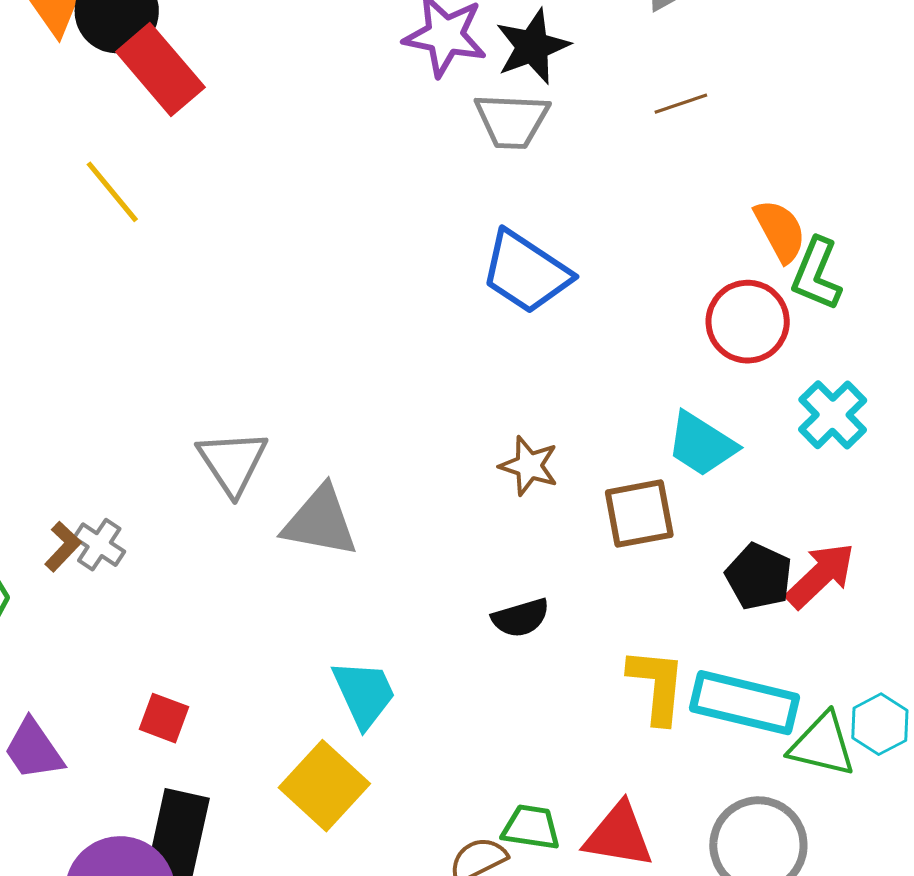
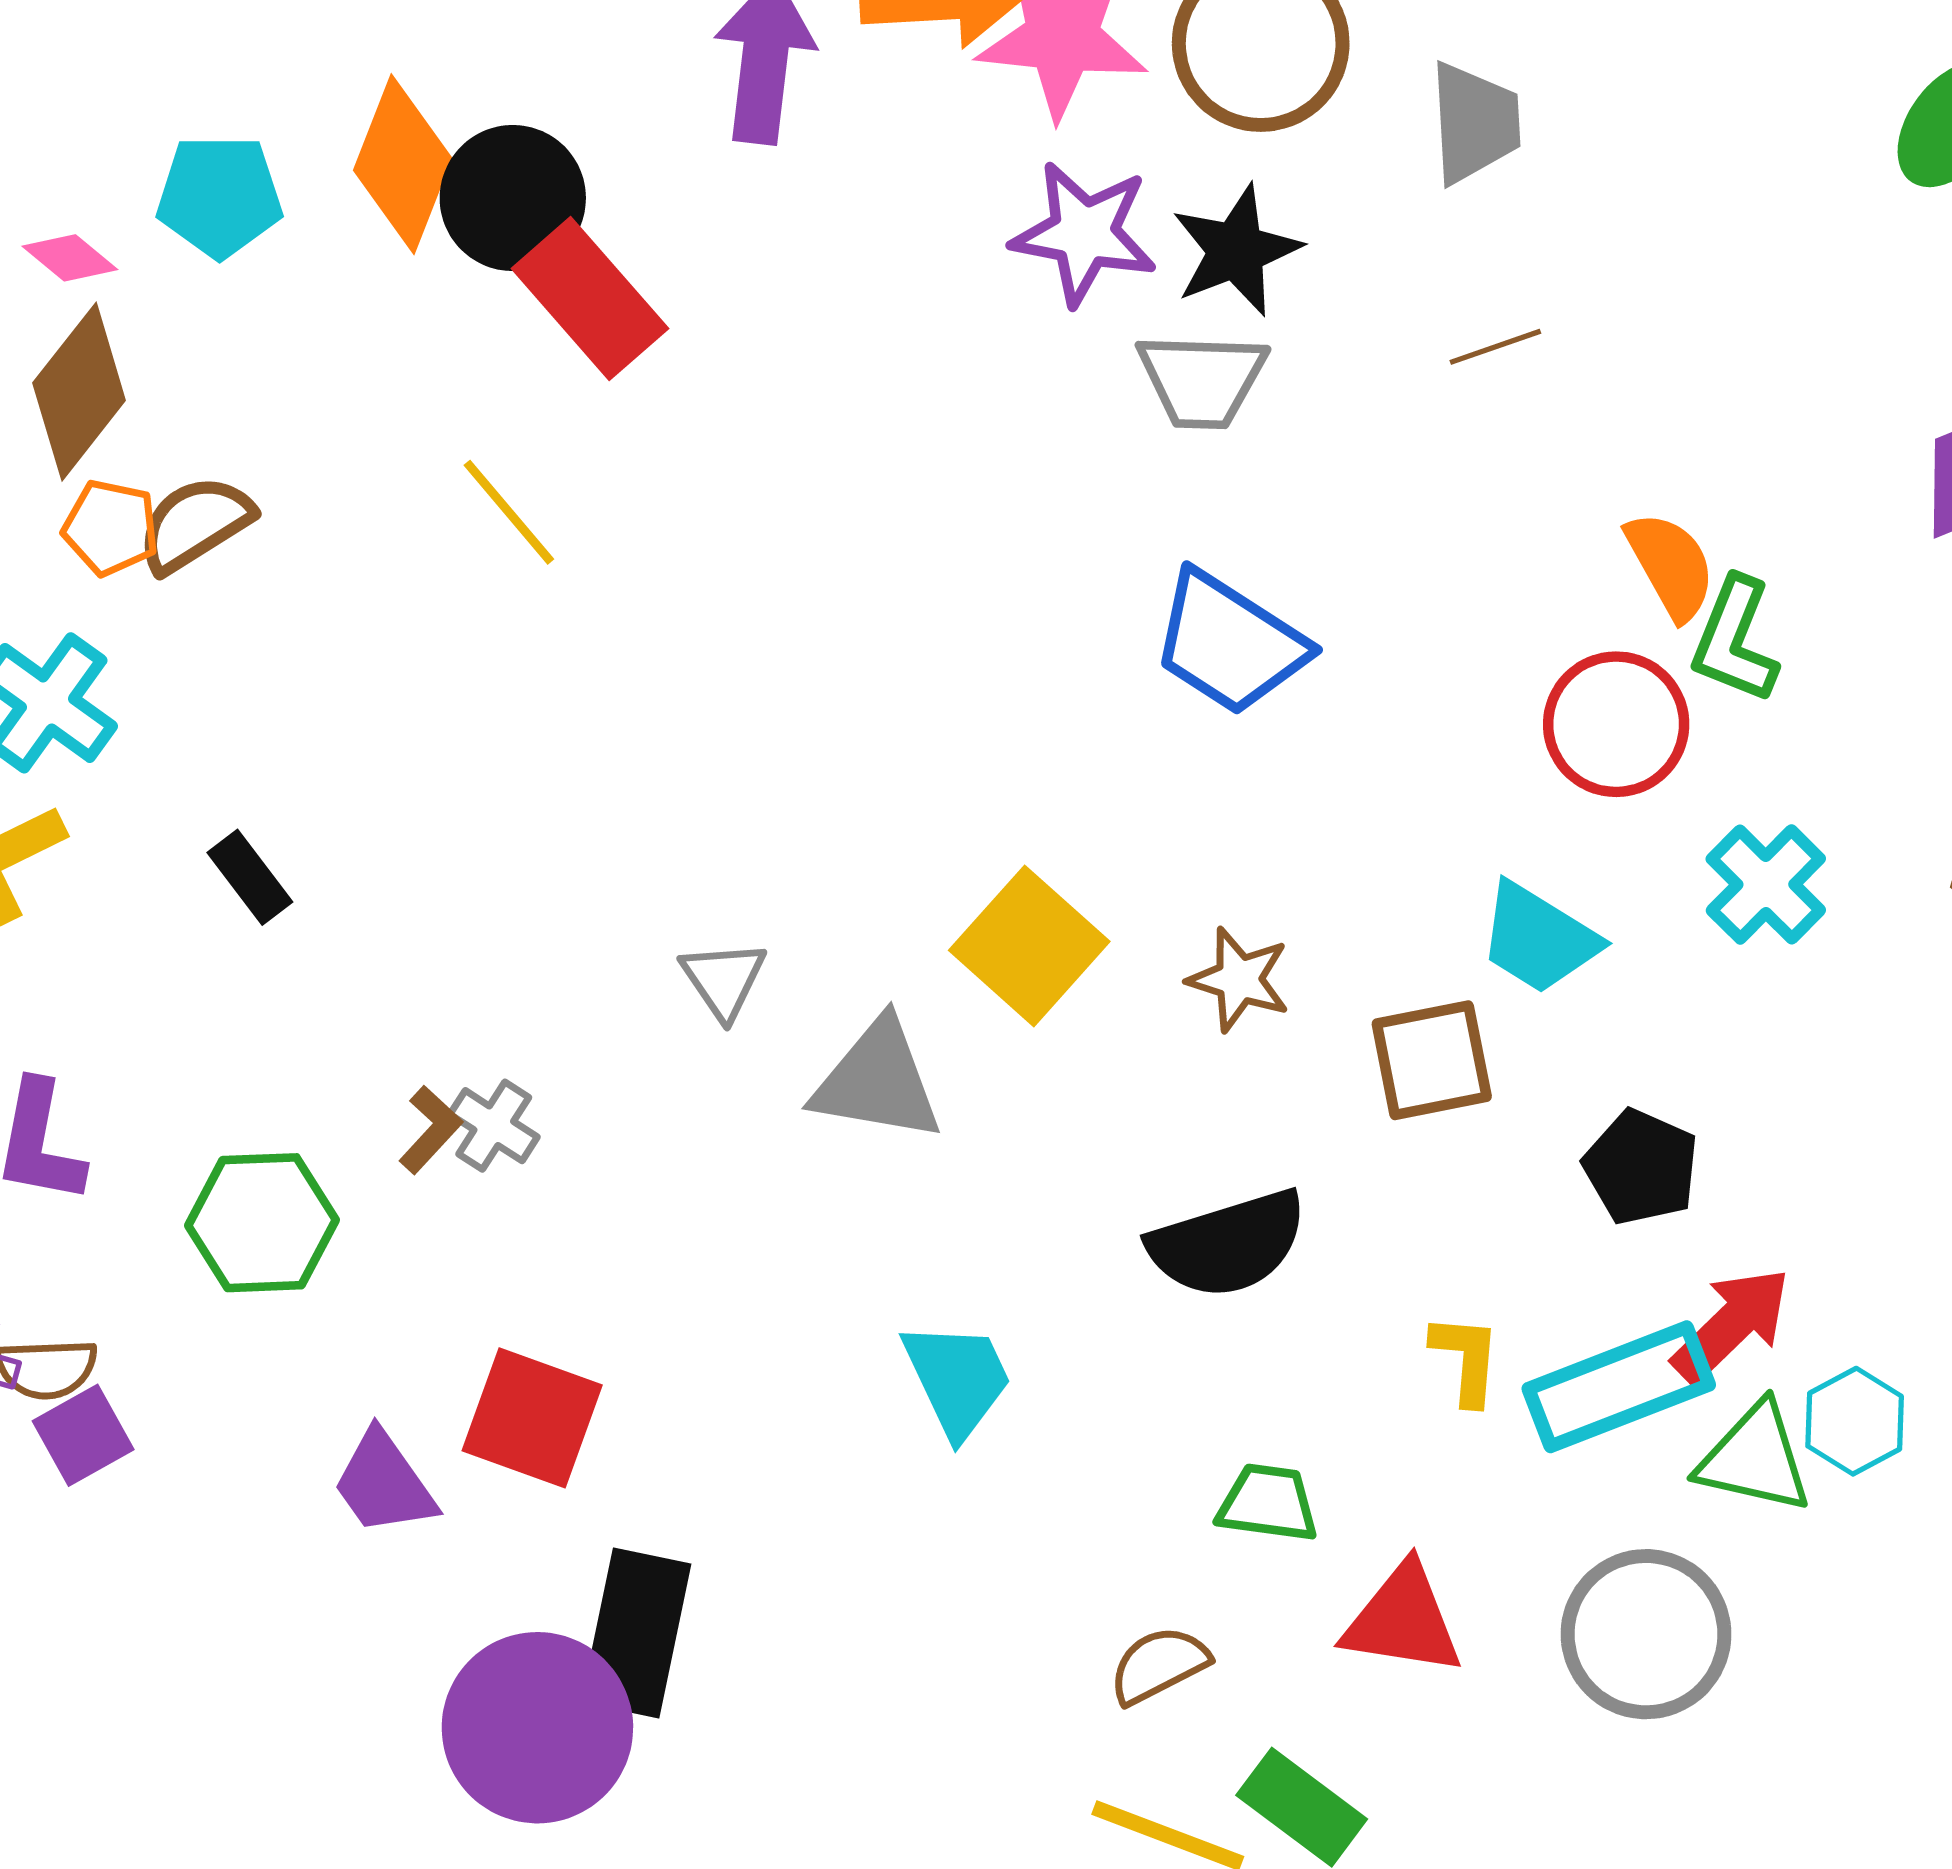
gray triangle: (232, 462) -> (723, 980), size x0.7
red arrow: (820, 575) -> (1732, 1325), moved
black semicircle: (521, 618) -> (1228, 1244), size x1.6
yellow L-shape: (657, 686) -> (1466, 1359), size x0.7
cyan rectangle: (744, 703) -> (1619, 1387), turned -34
red square: (164, 718) -> (532, 1418), moved, size x1.6
yellow square: (324, 786) -> (1029, 946), moved
green trapezoid: (531, 827) -> (1268, 1503), moved

